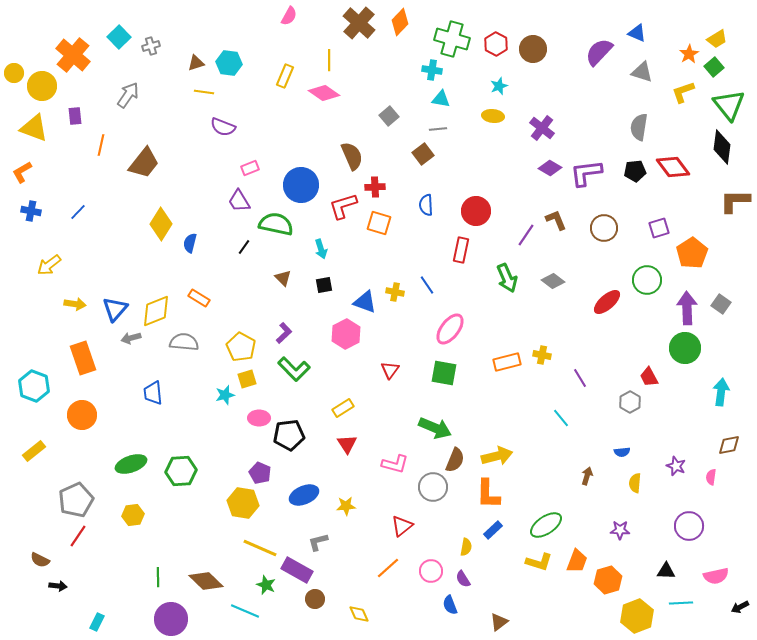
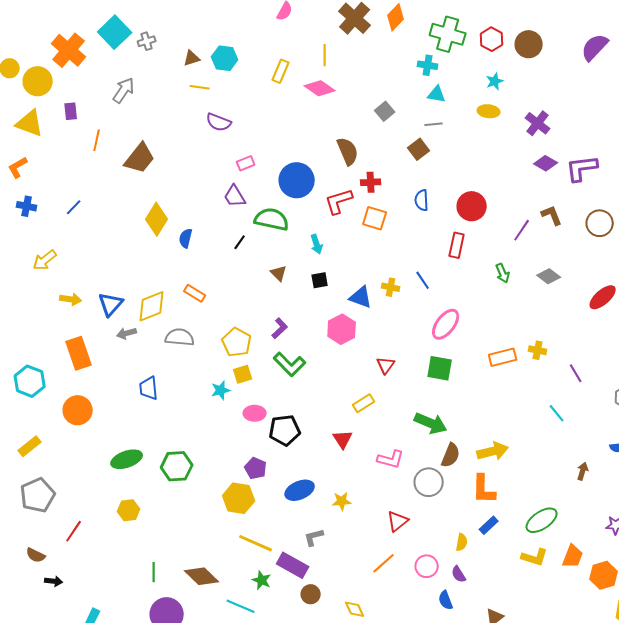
cyan square: (119, 37) -> (115, 32), size x1.4
green arrow: (507, 278) -> (503, 273), size x0.7
yellow rectangle: (343, 408) -> (364, 403), moved
gray pentagon: (76, 500) -> (38, 495), moved

